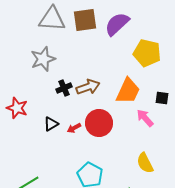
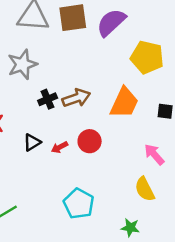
pink arrow: (145, 118) -> (154, 154), moved
red circle: (99, 123) -> (90, 141), size x0.7

